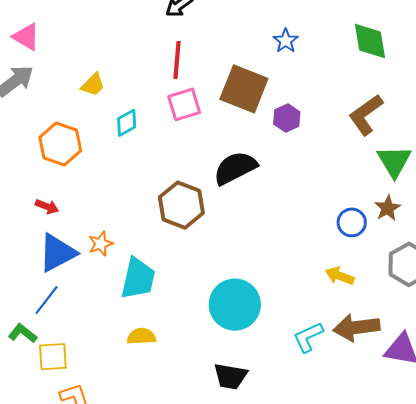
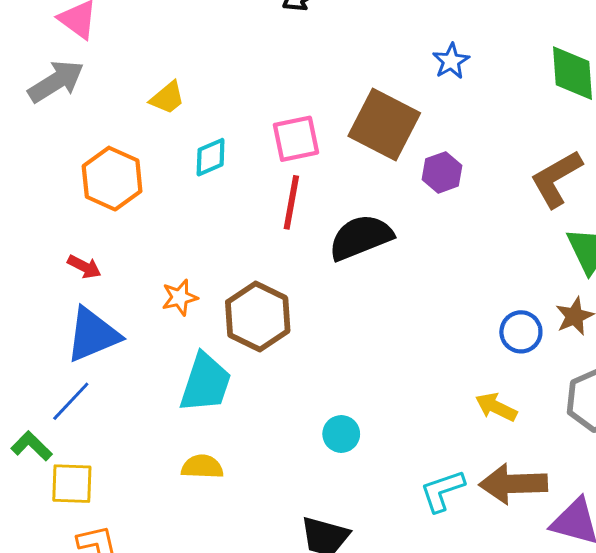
red line: (177, 60) -> (291, 202), moved
brown hexagon: (181, 205) -> (258, 317), moved
orange star: (101, 244) -> (180, 297), moved
cyan circle: (235, 305) -> (341, 434), size x0.5

